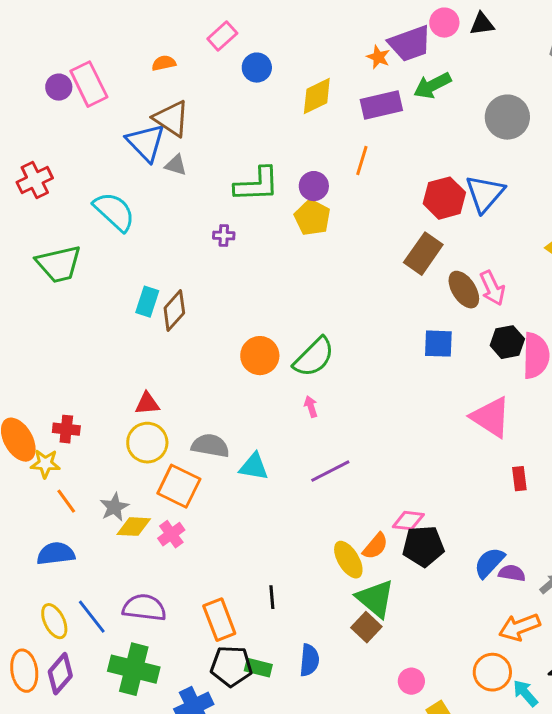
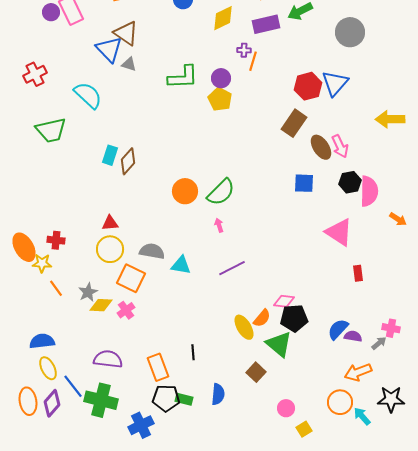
purple cross: (224, 236) -> (244, 50), moved
blue semicircle: (56, 554) -> (42, 341), moved
green triangle: (375, 599) -> (279, 344), moved
blue line: (92, 617) -> (73, 386), moved

